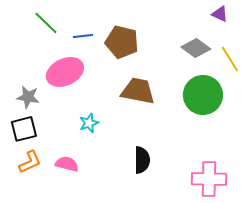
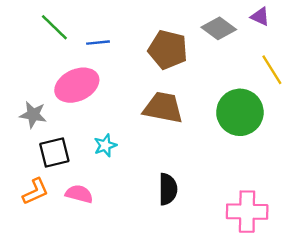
brown pentagon: (122, 42) -> (168, 50), moved
gray diamond: (196, 48) -> (219, 28), moved
black square: (24, 129) -> (54, 152), moved

